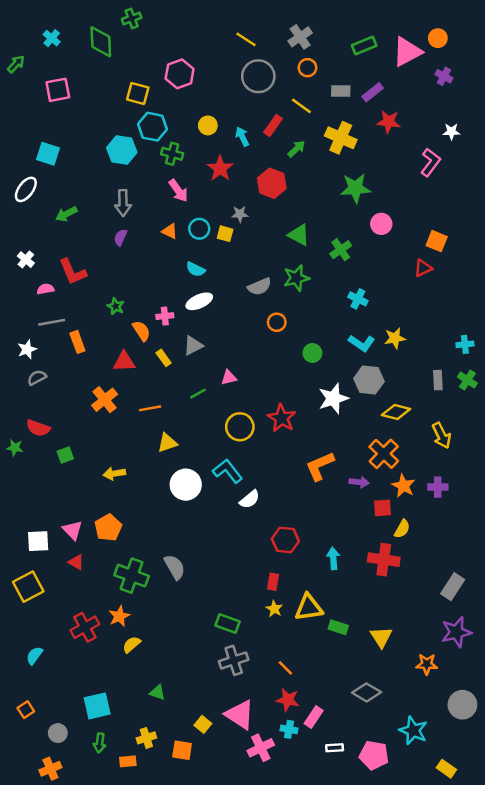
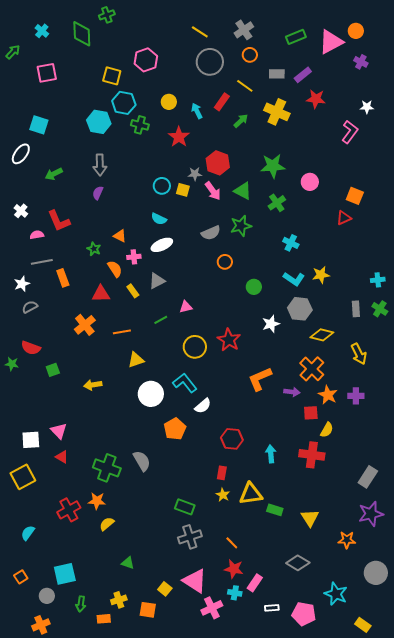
red hexagon: (272, 183) -> (218, 163), moved
green star: (355, 188) -> (273, 166), moved
pink arrow: (178, 191) -> (213, 191), moved
orange triangle: (170, 231) -> (120, 236), moved
white star: (333, 398) -> (271, 324), size x0.7
orange pentagon: (108, 528) -> (175, 429), moved
orange star: (119, 616) -> (97, 501), turned 30
cyan square: (97, 706) -> (65, 574), moved

